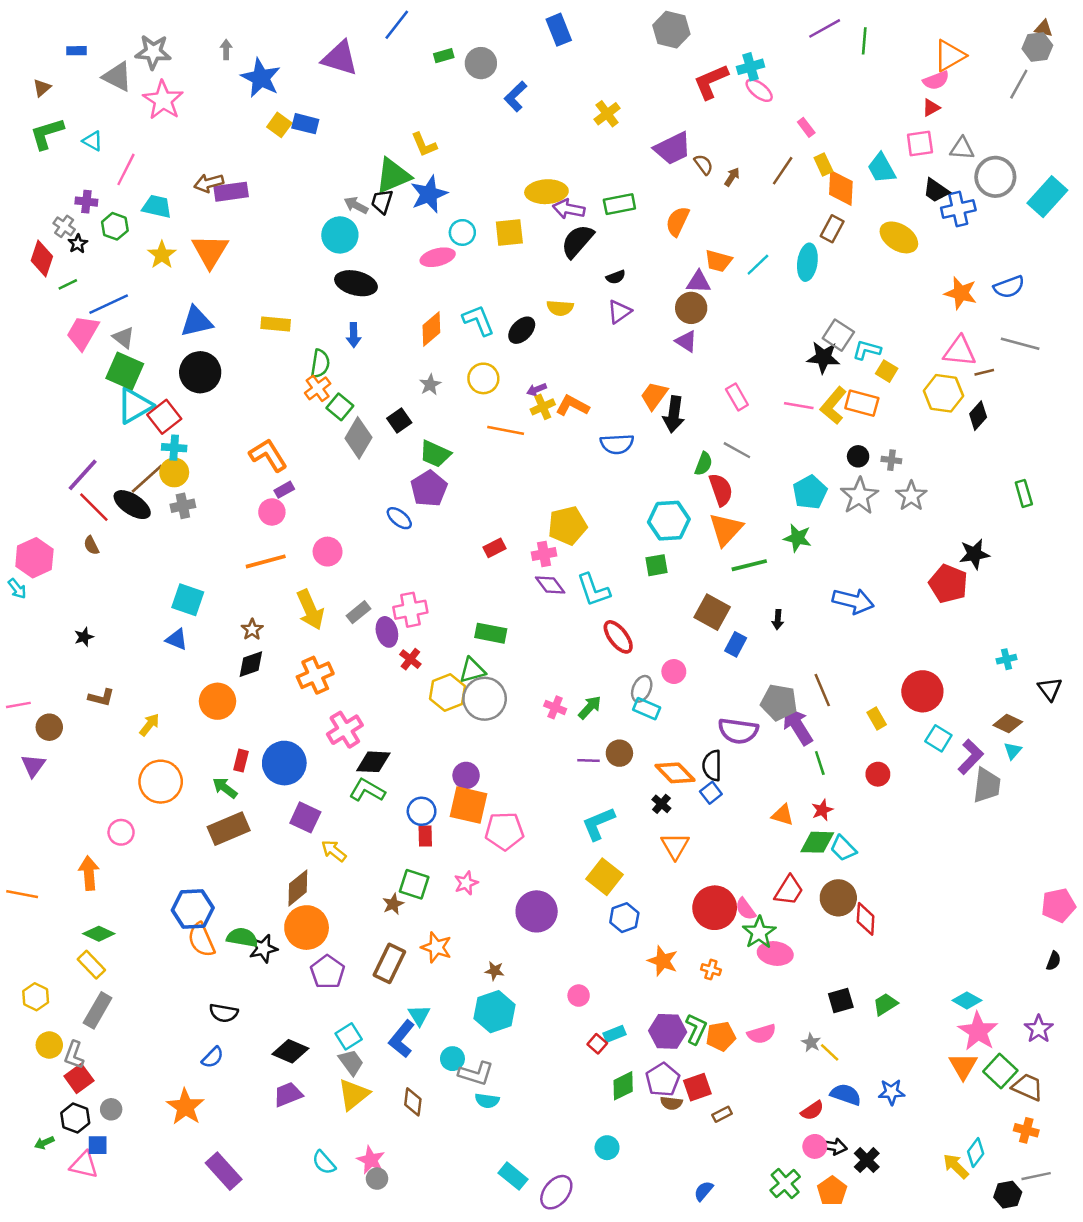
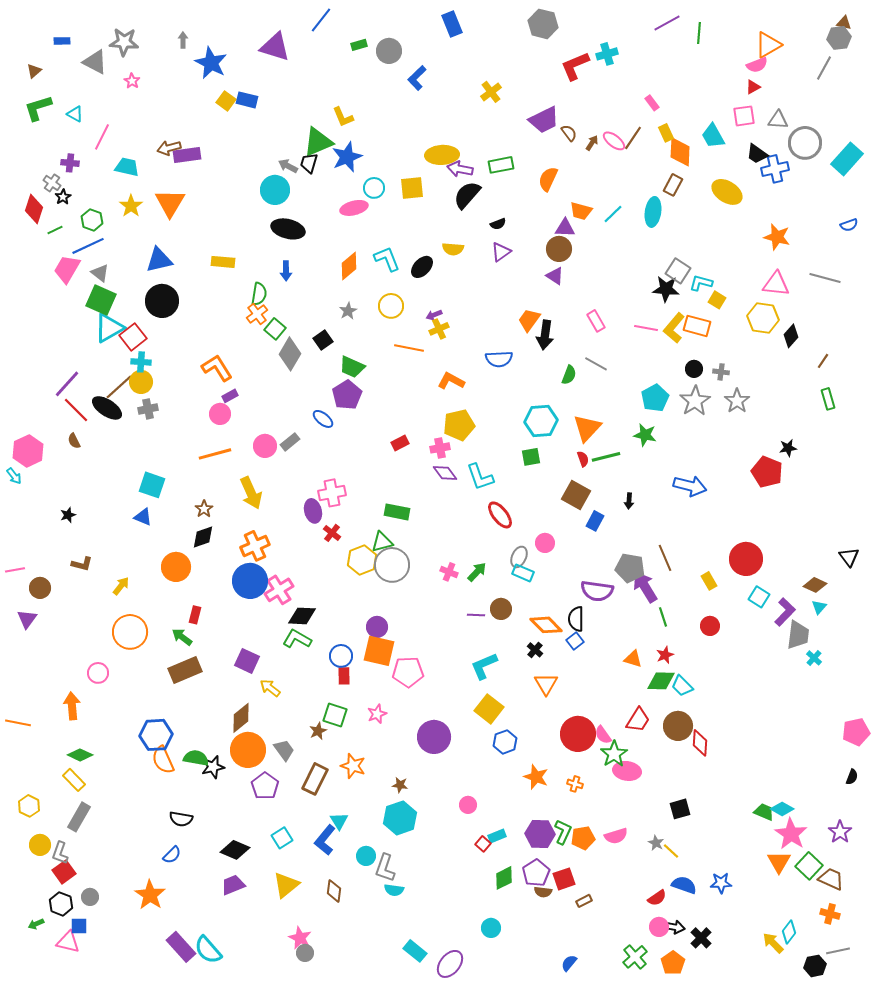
pink ellipse: (759, 90) -> (614, 141), moved
pink star: (163, 100) -> (132, 81), size x0.5
green hexagon: (115, 226) -> (92, 220), moved
blue semicircle: (1009, 287) -> (849, 225), moved, size x0.7
brown line: (984, 372) -> (823, 361), moved, turned -42
orange L-shape: (572, 406) -> (451, 381), moved
red semicircle: (721, 490) -> (583, 459), moved, size x0.6
black star: (974, 554) -> (788, 448), size x0.7
gray rectangle: (358, 612) -> (290, 442), moved
cyan cross: (1006, 659) -> (814, 658), moved, turned -35
blue circle: (284, 763) -> (250, 581), moved
green trapezoid: (885, 1004) -> (764, 812), moved, turned 55
gray trapezoid: (351, 1062) -> (284, 750), moved
gray L-shape: (476, 1073) -> (385, 868), turned 92
cyan semicircle: (324, 1162) -> (208, 950), moved, size x1.4

